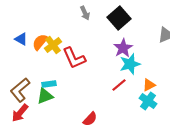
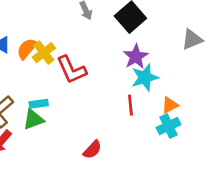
red line: (119, 85) -> (130, 105), turned -56
cyan cross: (148, 101) -> (168, 126), turned 30

